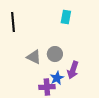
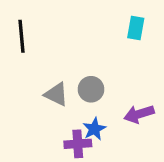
cyan rectangle: (66, 17) -> (136, 28), moved
purple arrow: (73, 70) -> (139, 114), moved, turned 54

